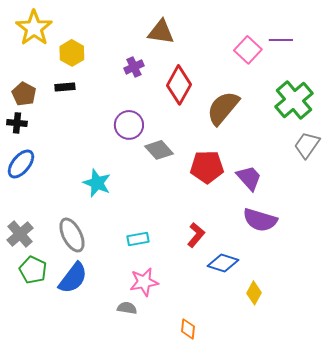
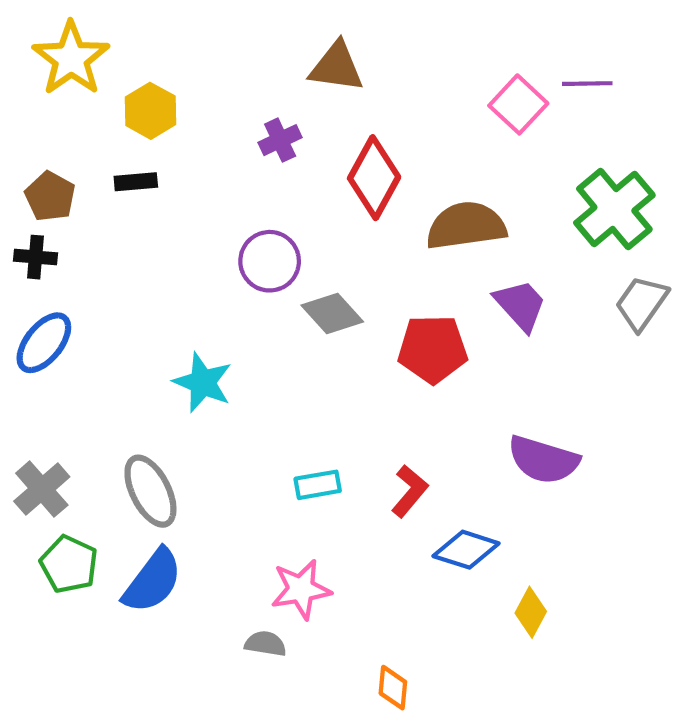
brown semicircle: (223, 108) -> (466, 226), turned 42
purple trapezoid: (249, 178) -> (520, 305), moved
cyan rectangle: (138, 239) -> (318, 485), moved

